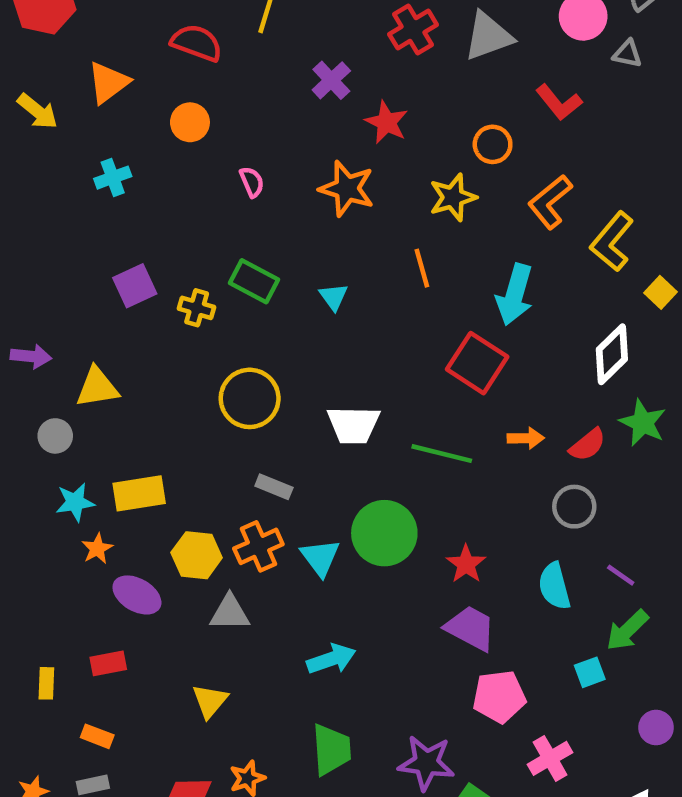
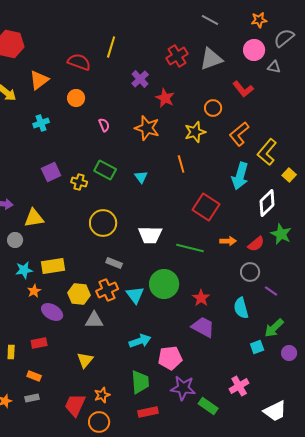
cyan arrow: (515, 295) -> (240, 176), moved
purple line: (621, 575) -> (271, 291), moved
pink pentagon: (499, 697) -> (170, 358), moved
purple circle: (656, 728) -> (289, 353), moved

